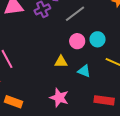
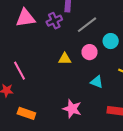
cyan circle: (98, 39) -> (111, 41), moved
yellow triangle: (61, 62) -> (65, 59), moved

